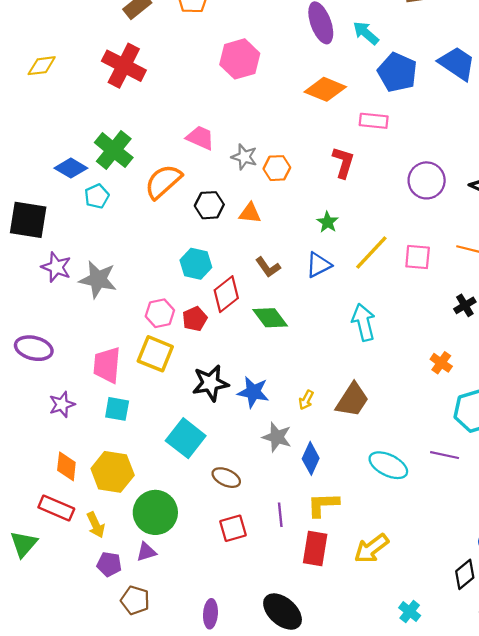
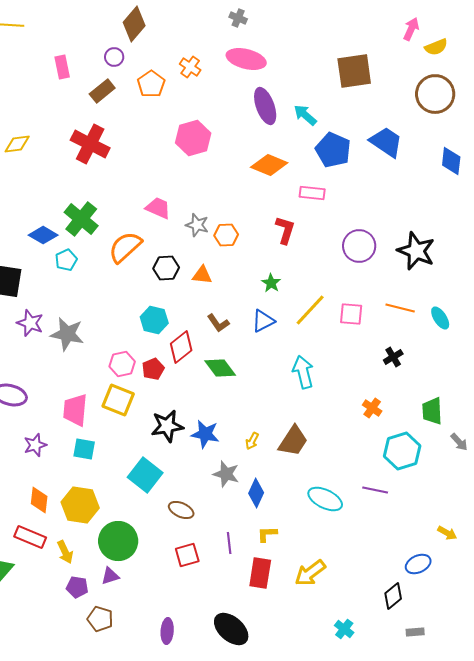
yellow L-shape: (323, 505) -> (267, 534), size x0.7

